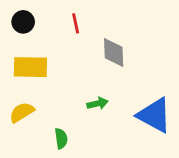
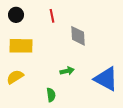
green semicircle: (61, 139) -> (51, 95), moved

